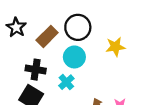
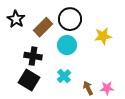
cyan cross: (66, 82) -> (64, 76), moved

